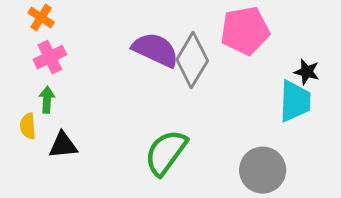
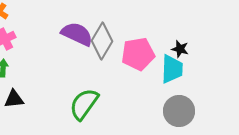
pink pentagon: (245, 31) -> (138, 54), moved
gray circle: (263, 170) -> (179, 111), moved

